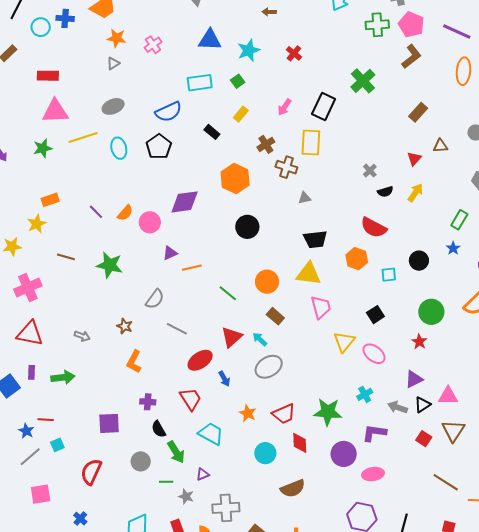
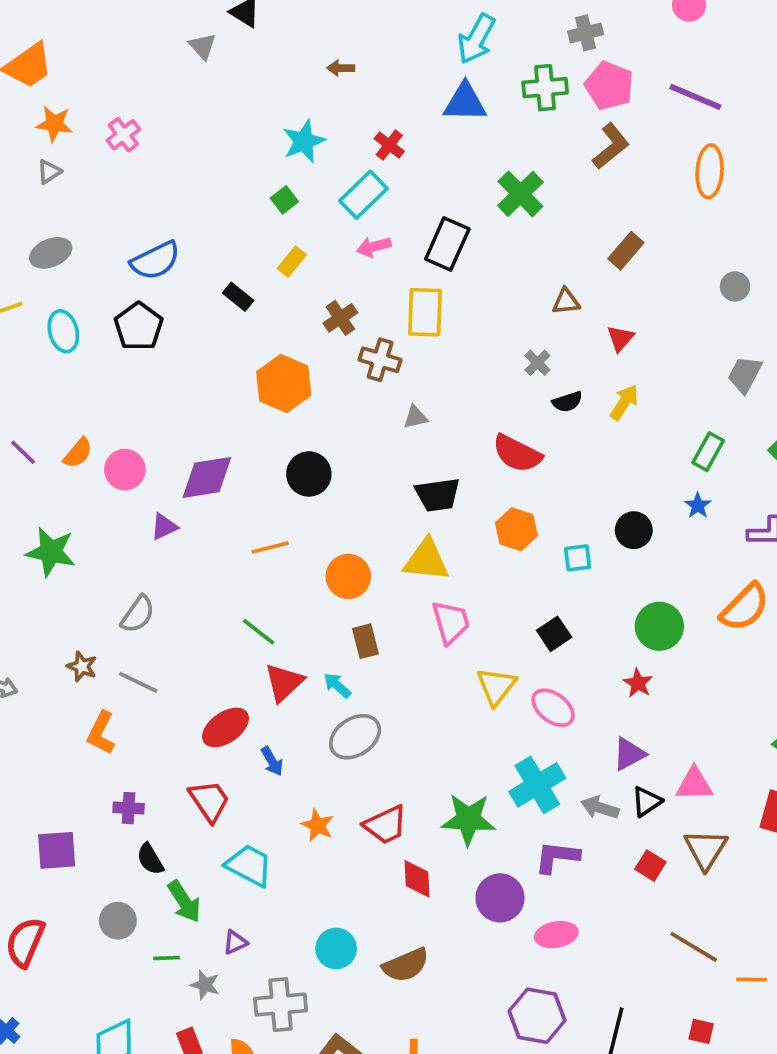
blue triangle: (210, 40) -> (465, 102), moved
cyan rectangle: (200, 83) -> (363, 195), moved, turned -35
pink arrow: (284, 107) -> (374, 247), turned 42
brown triangle: (440, 146) -> (566, 302), moved
purple diamond: (185, 202) -> (207, 477), moved
red semicircle: (374, 227) -> (517, 454), moved
orange line: (192, 268) -> (270, 547), moved
green line: (228, 293) -> (259, 632), moved
brown rectangle: (275, 316) -> (365, 641), turned 36
gray line: (177, 329) -> (138, 682), moved
cyan cross: (365, 394) -> (537, 785), size x1.8
cyan circle: (265, 453) -> (336, 949), moved

